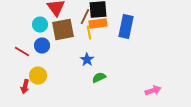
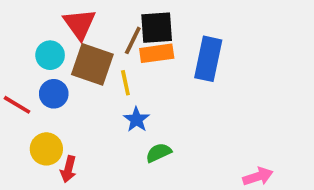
brown square: (63, 30) -> (92, 64), turned 30
yellow line: (89, 32) -> (125, 83), moved
red arrow: (25, 86) -> (68, 169), moved

